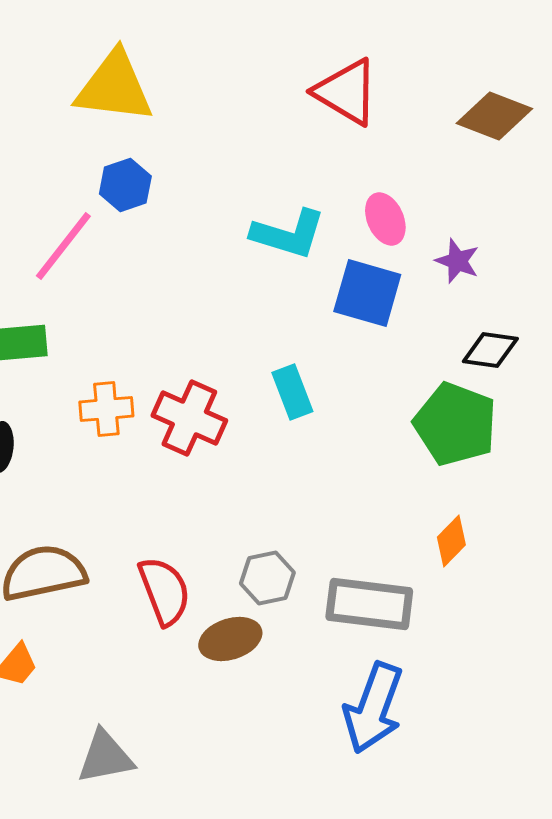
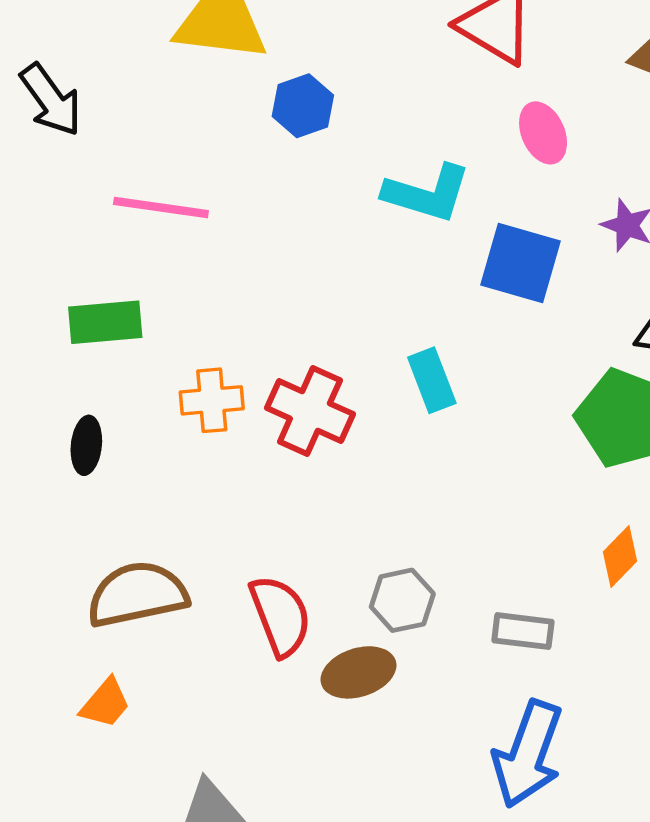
blue hexagon: (125, 185) -> (303, 106), moved
pink ellipse: (385, 219) -> (543, 133), moved
pink line: (63, 246) -> (161, 207), turned 60
gray rectangle: (369, 604) -> (523, 631), size x0.6

